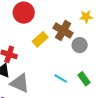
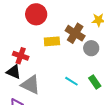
yellow rectangle: (40, 39) -> (52, 41), turned 35

